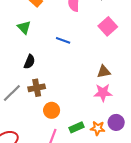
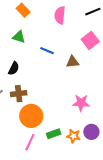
green triangle: (24, 27) -> (19, 37), moved, turned -32
brown triangle: (104, 72) -> (72, 62), moved
orange circle: (52, 110) -> (31, 116), size x1.5

